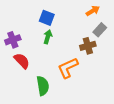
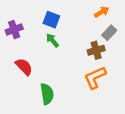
green arrow: (48, 37) -> (52, 40), turned -56
purple cross: (13, 40) -> (14, 29), moved
orange L-shape: (68, 68) -> (95, 78), moved

